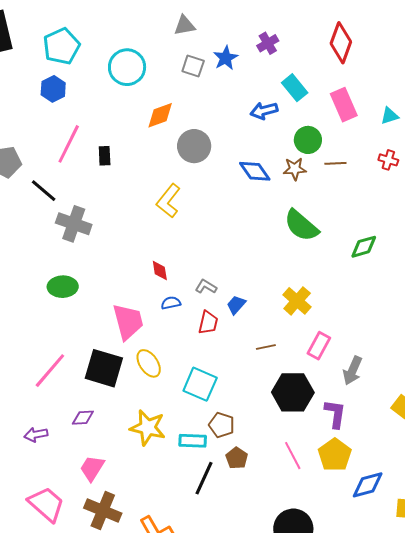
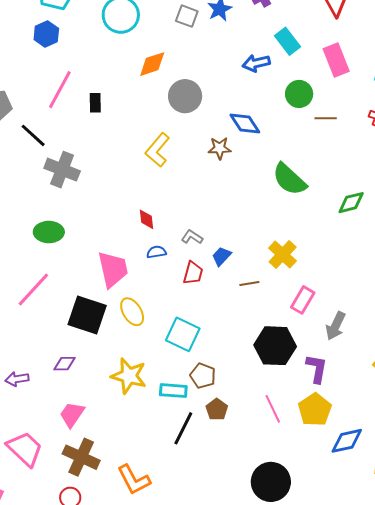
brown star: (295, 169) -> (220, 148), moved
brown line: (266, 347) -> (249, 283), moved
pink line: (50, 371) -> (33, 289), moved

